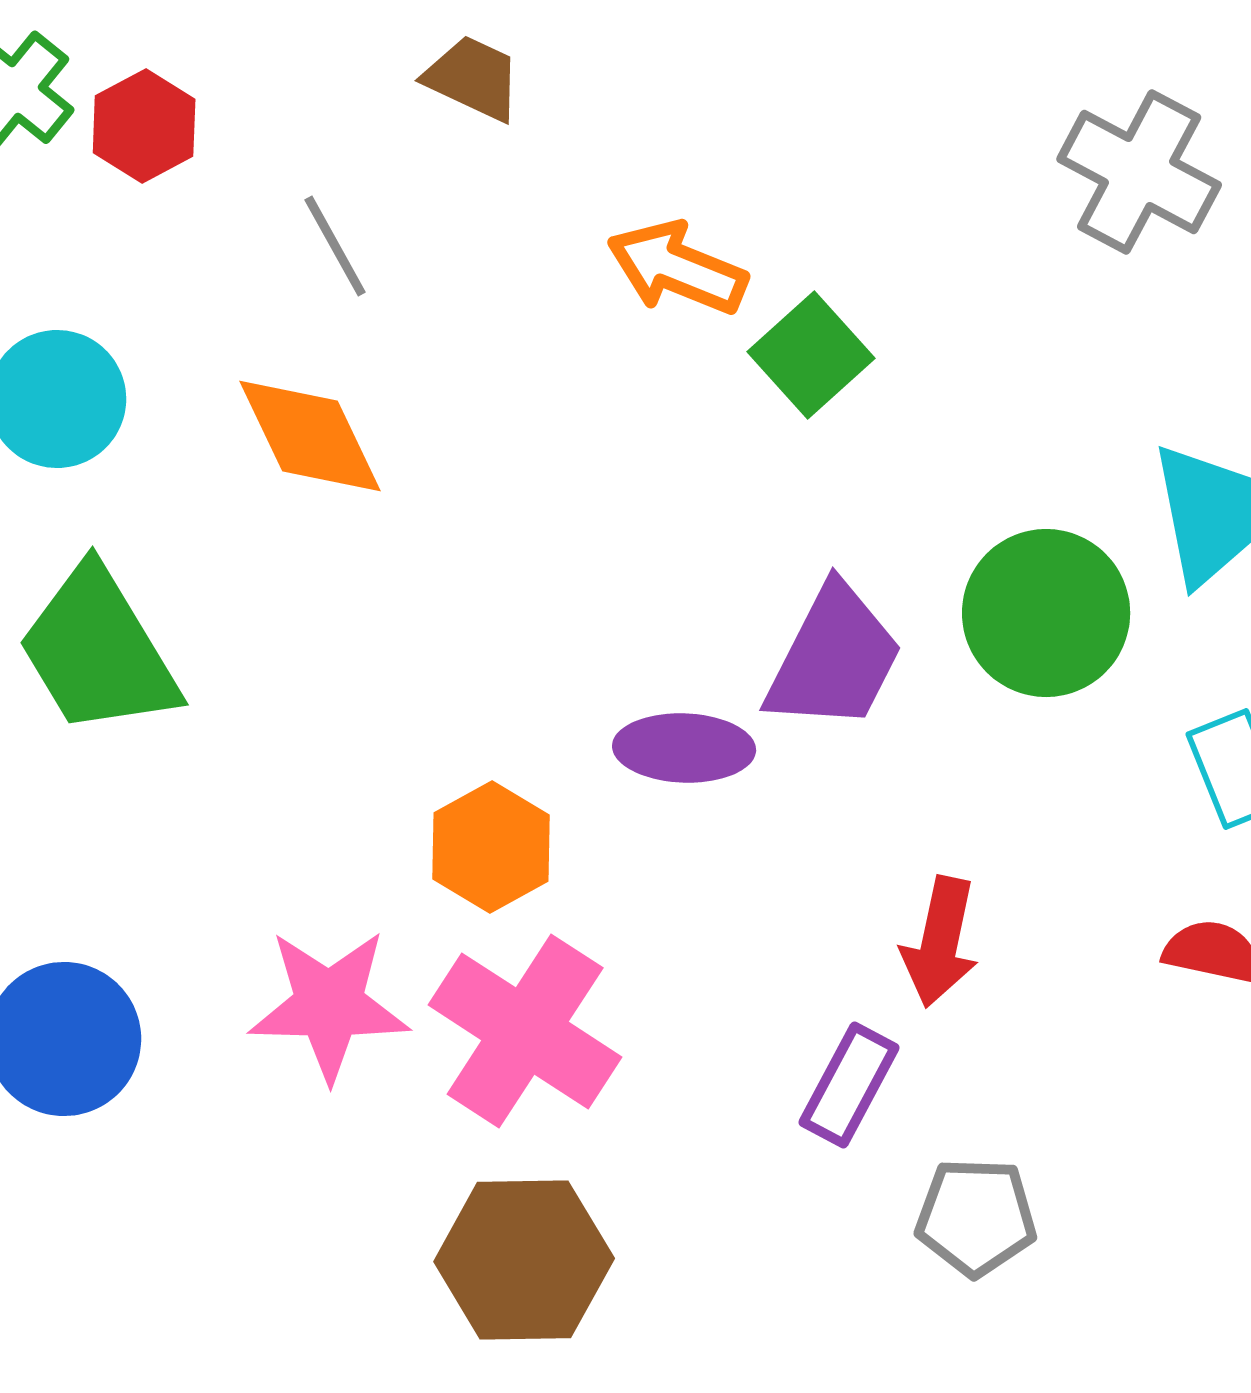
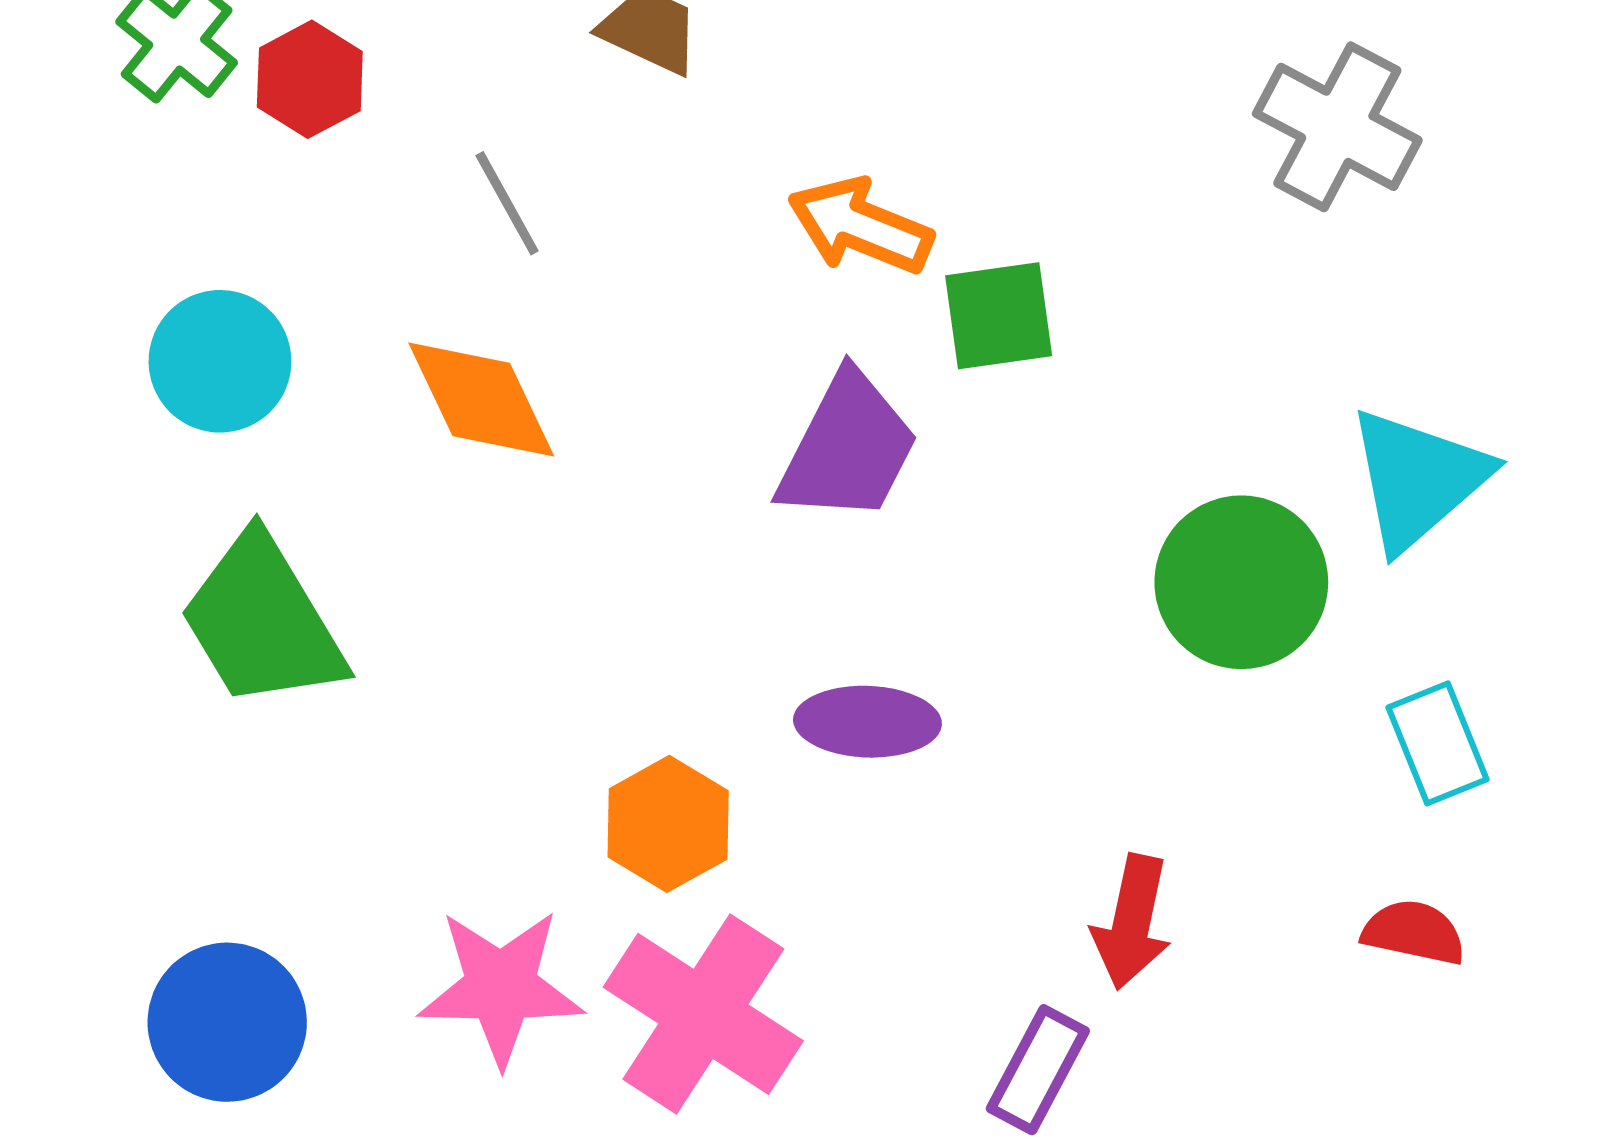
green square: (811, 355) -> (999, 316), turned 34
purple trapezoid: (834, 658) -> (848, 448), moved

